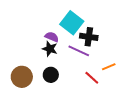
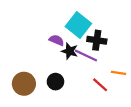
black star: (50, 49) -> (70, 51), moved
orange line: (109, 67) -> (119, 73), turned 32

